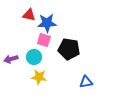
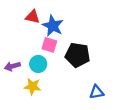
blue star: (47, 23) -> (53, 26), turned 30
yellow star: (39, 77) -> (33, 86), moved

